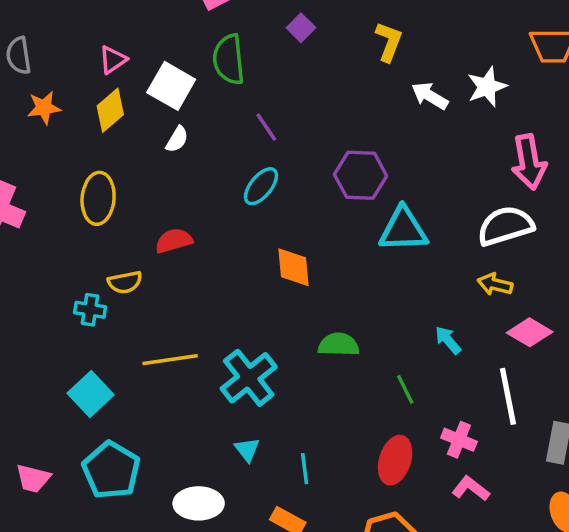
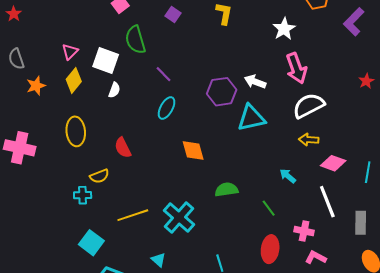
white arrow: (430, 96) -> (255, 82), moved
pink arrow: (529, 162) -> (296, 68), moved
red semicircle: (174, 241) -> (123, 148), turned -90
cyan triangle: (247, 450) -> (158, 260), moved

